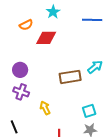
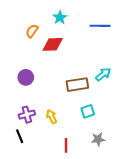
orange semicircle: (26, 25) -> (32, 31), turned 152
purple cross: (21, 92) -> (27, 115), moved, turned -35
cyan square: (89, 111) -> (88, 111), moved

